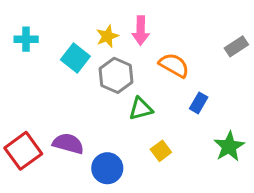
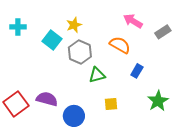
pink arrow: (141, 30) -> (133, 21), moved, turned 120
yellow square: (161, 151) -> (111, 104), turned 32

